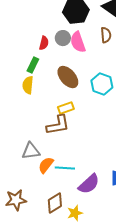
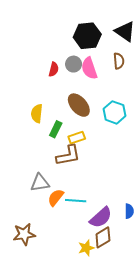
green rectangle: (33, 65) -> (56, 129), moved
brown diamond: (55, 203) -> (103, 237), moved

